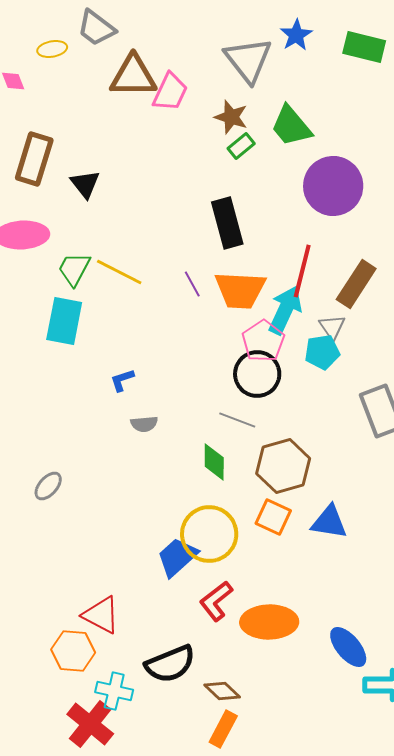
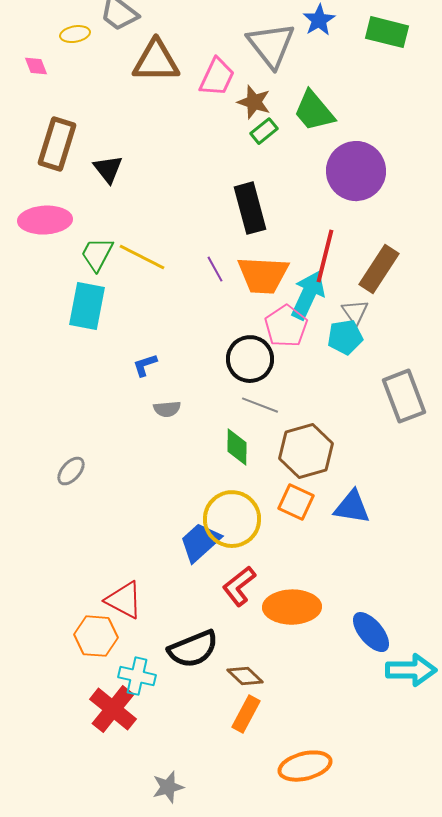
pink trapezoid: (170, 92) -> (217, 77), moved
black circle: (257, 374) -> (250, 359), moved

